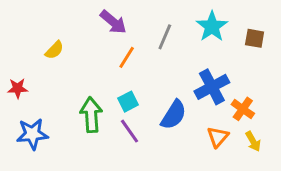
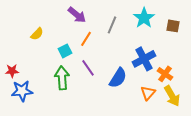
red star: (18, 88) -> (12, 71), moved
cyan square: (128, 102) -> (65, 51), moved
purple line: (129, 131) -> (88, 68), moved
yellow arrow: (253, 141) -> (172, 96), size x1.5

